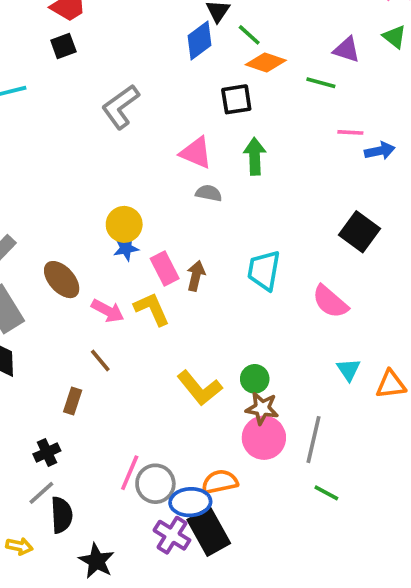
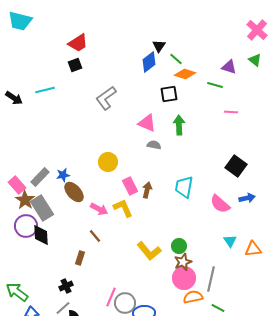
blue arrow: (380, 151) -> (247, 198), moved
blue star: (126, 248) -> (63, 175), moved
brown star: (262, 408) -> (183, 262), turned -30
orange semicircle: (220, 482) -> (193, 297), moved

